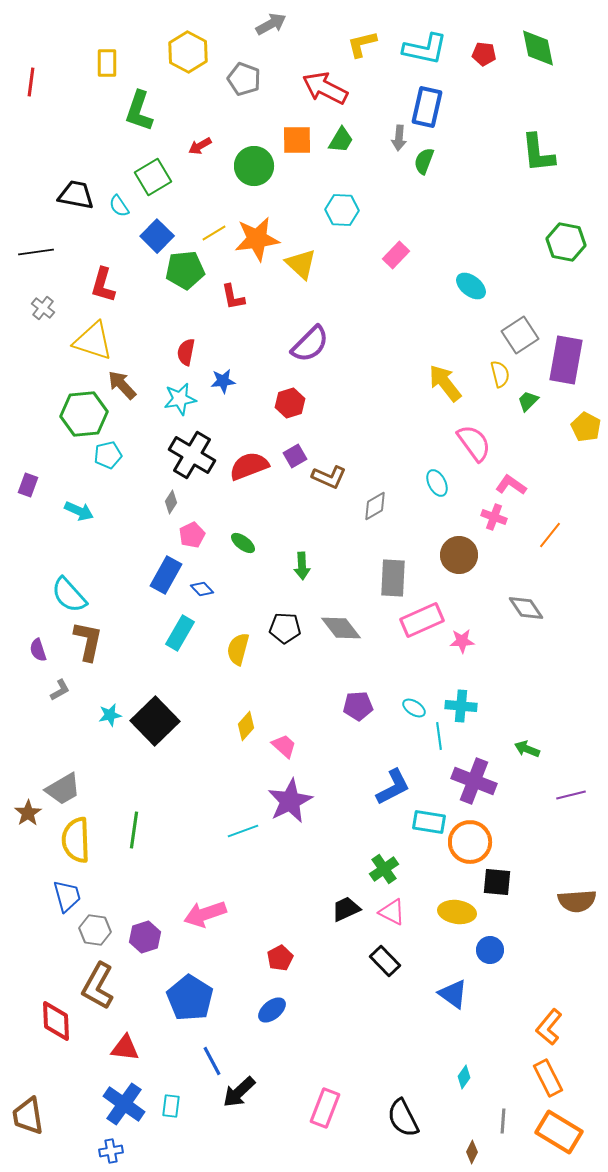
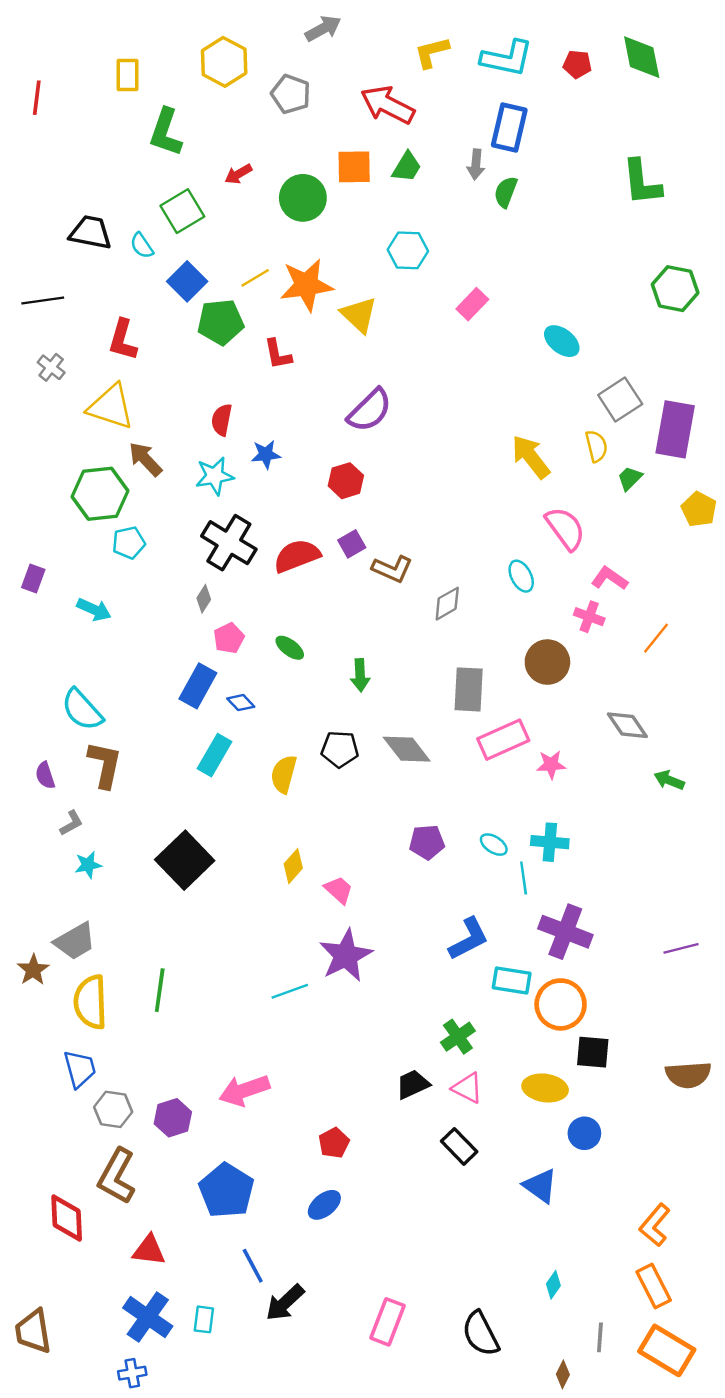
cyan star: (110, 715) -> (88, 865), moved
green arrow: (527, 749) -> (669, 780), moved

